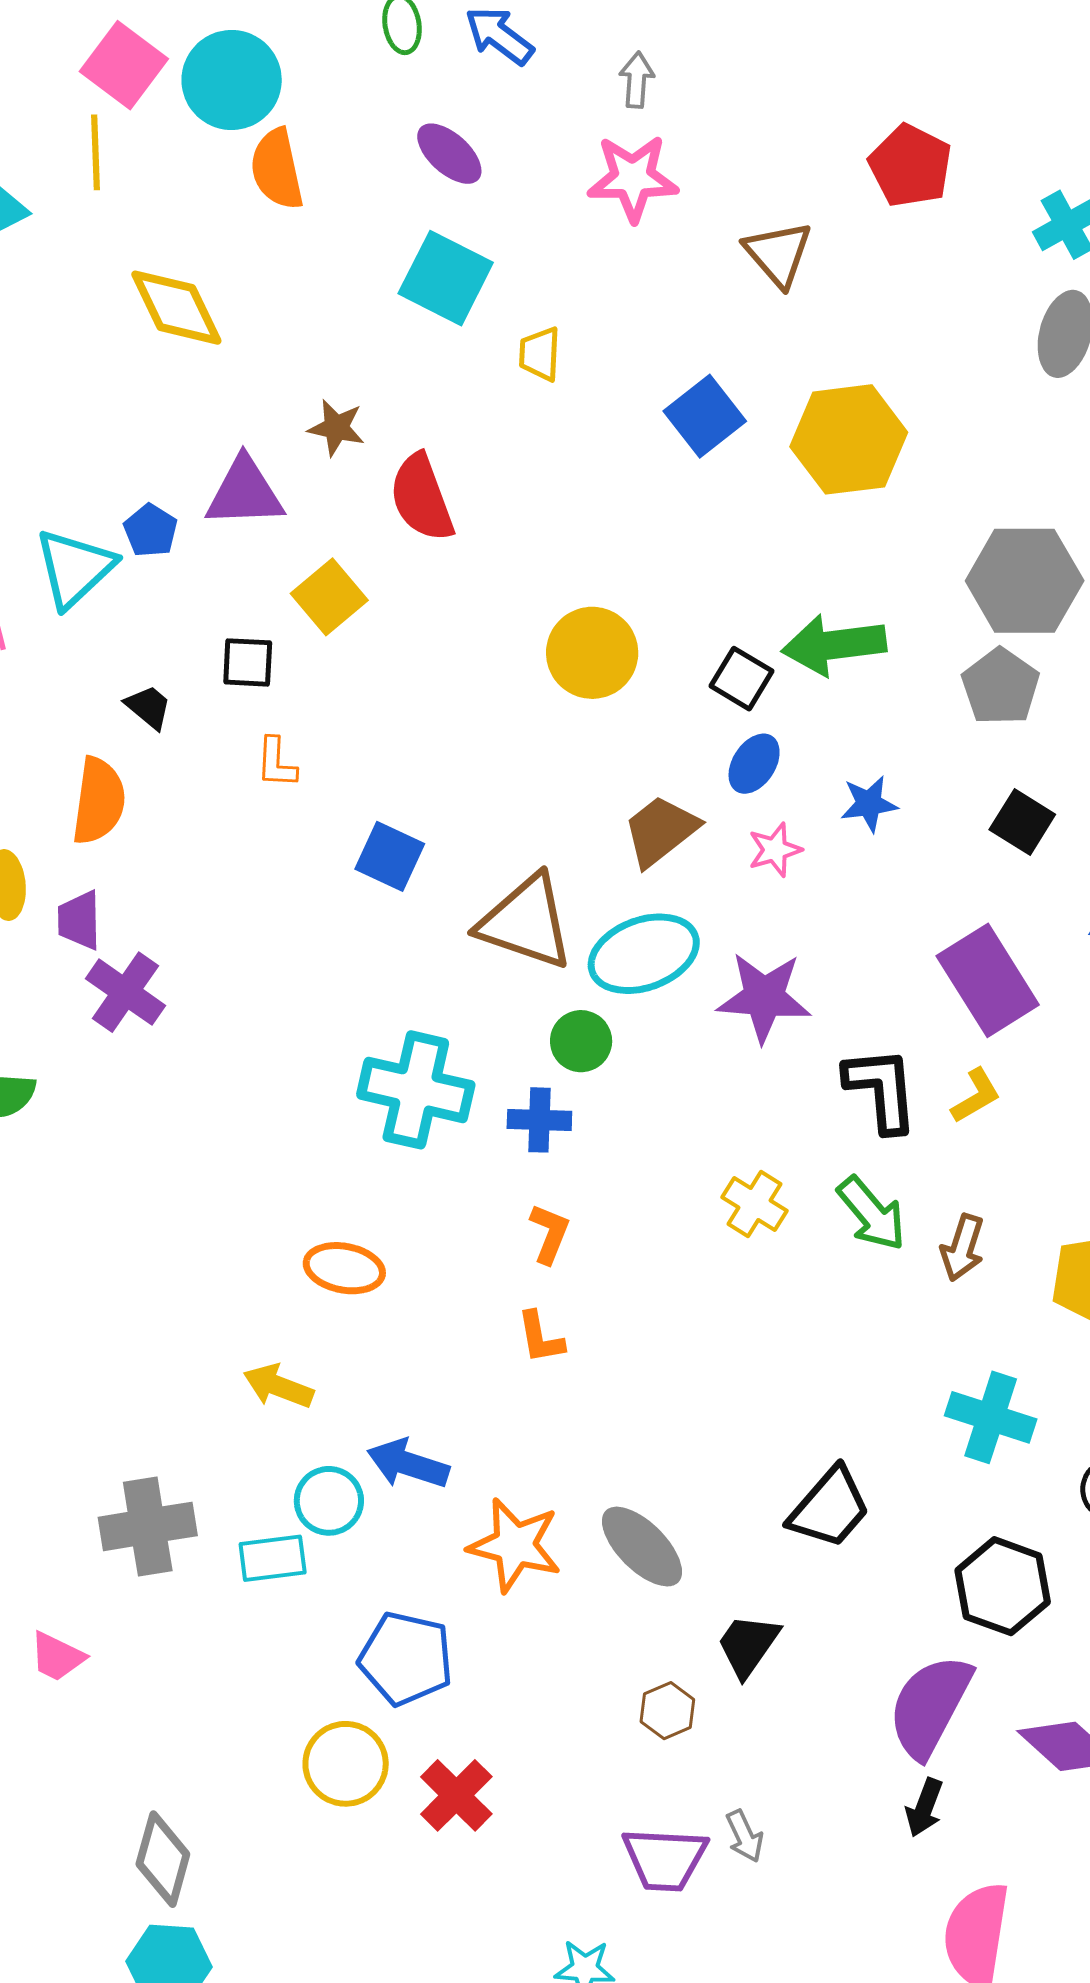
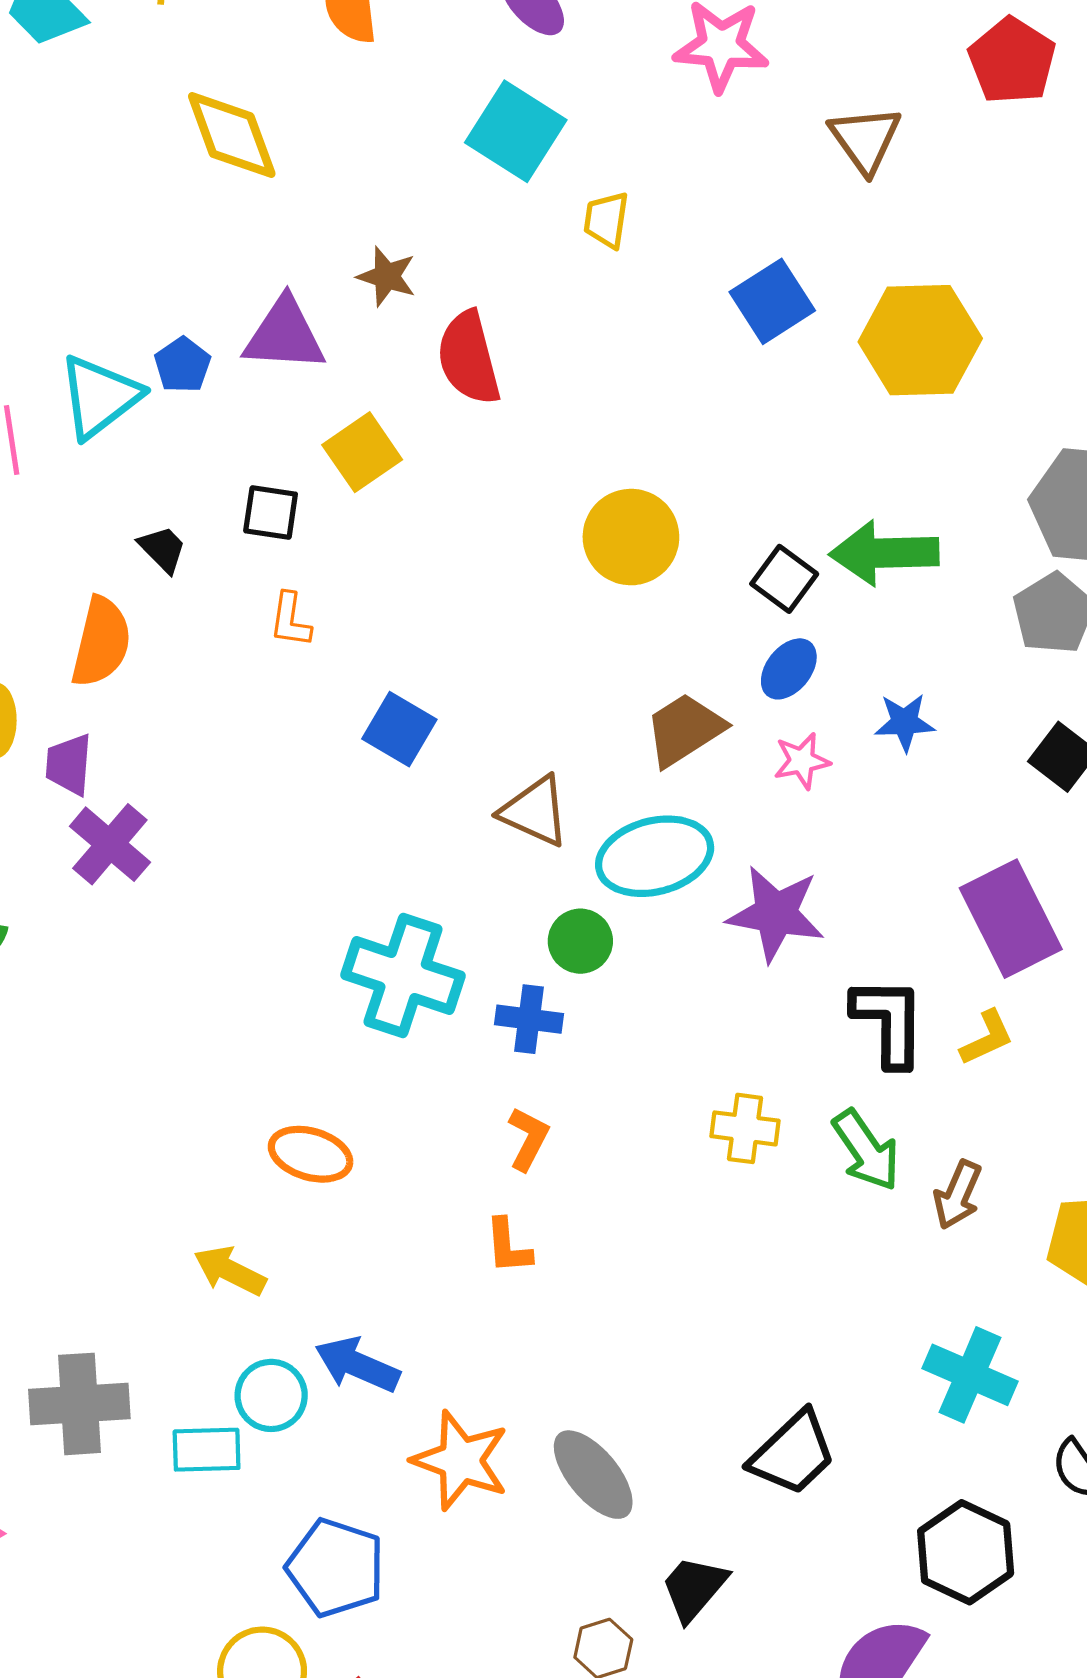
brown triangle: (526, 922) -> (535, 811), size x0.7
yellow cross: (754, 1204) -> (745, 1128), turned -30

